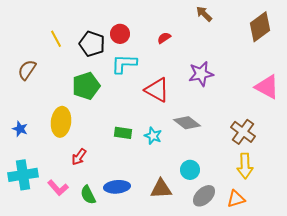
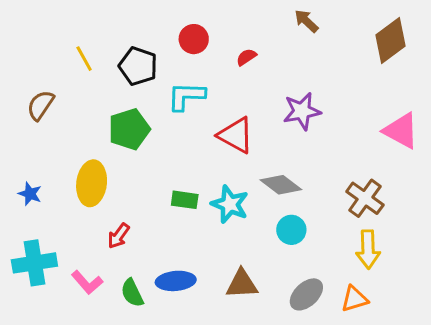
red circle: (120, 34) -> (194, 39), moved
cyan star: (153, 136) -> (230, 204), size x1.4
cyan circle: (190, 170) -> (291, 230), moved

